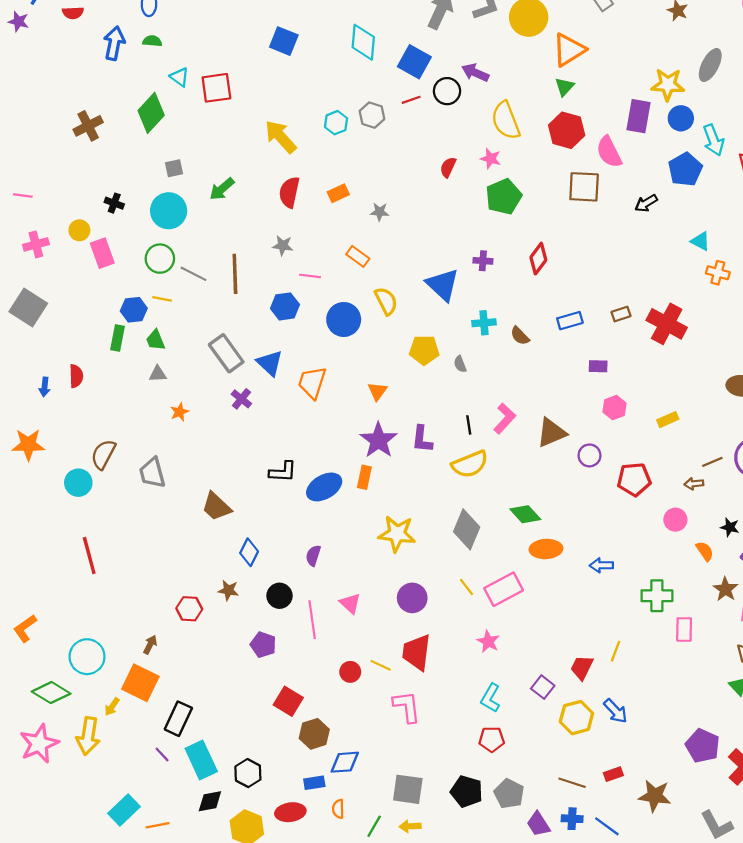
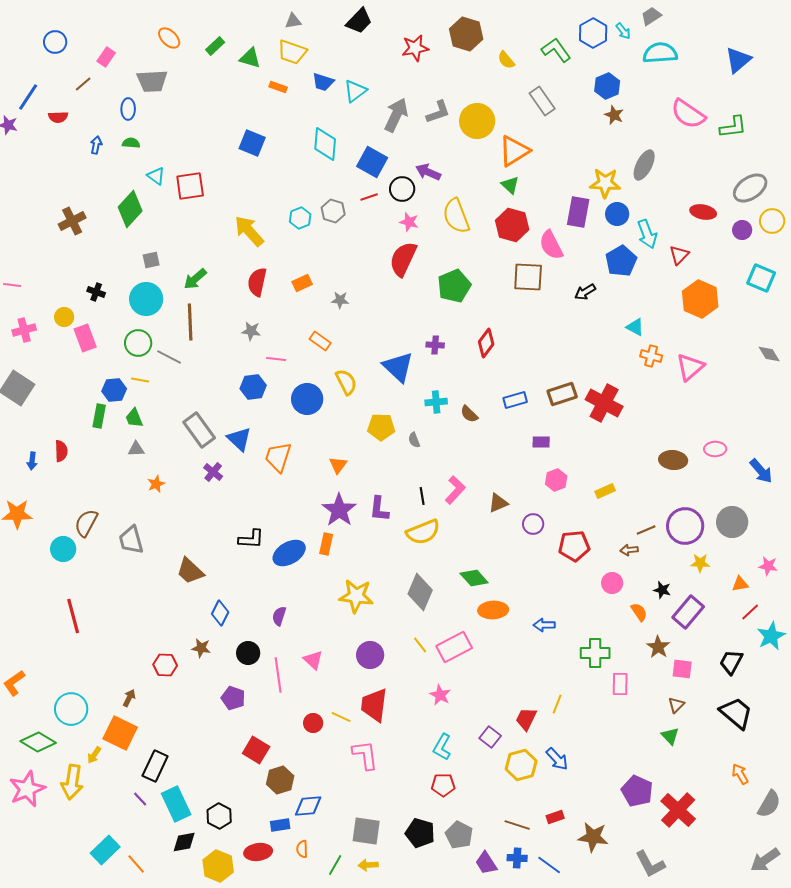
blue arrow: (114, 43) -> (96, 145), size x0.6
green triangle: (564, 87) -> (510, 185), turned -30
pink star: (491, 159) -> (409, 222), moved
red semicircle: (448, 167) -> (403, 259), size x1.8
brown line: (235, 274) -> (190, 322), moved
brown rectangle: (621, 314) -> (562, 394), size x1.6
brown triangle: (551, 433) -> (498, 503), size x0.7
orange line: (158, 825) -> (136, 864), turned 60

